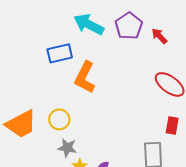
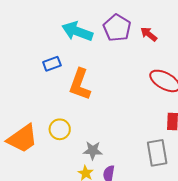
blue rectangle: (60, 53) -> (52, 64), size x0.7
gray star: (67, 148) -> (93, 150), moved

